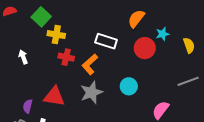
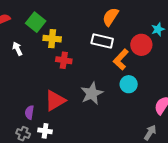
orange semicircle: (136, 19) -> (110, 17), moved
white arrow: (23, 57) -> (17, 49), moved
orange L-shape: (90, 64) -> (121, 59), moved
red triangle: (54, 97) -> (55, 101), turned -35

